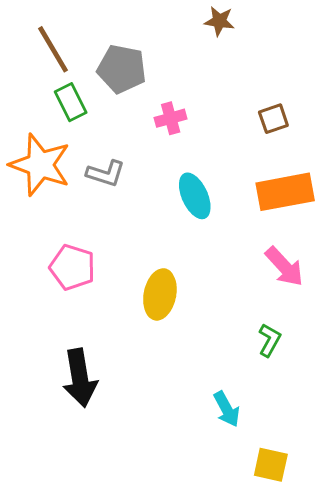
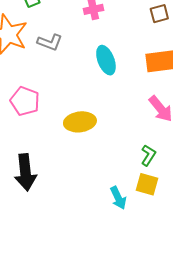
yellow ellipse: (160, 294) -> (80, 122), turned 68
yellow square: (271, 465) -> (147, 184), moved

